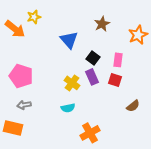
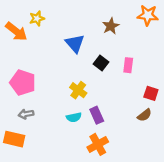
orange star: (138, 35) -> (148, 15), moved, turned 30
purple rectangle: (92, 77) -> (97, 115), moved
red square: (115, 80) -> (151, 93), moved

